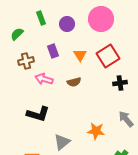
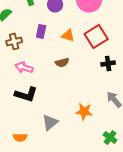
purple rectangle: (53, 51) -> (41, 31), turned 32
orange triangle: (80, 55) -> (68, 35), turned -40
pink arrow: (44, 79) -> (24, 67), moved

